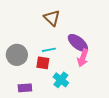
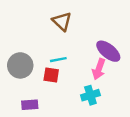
purple ellipse: (78, 43) -> (108, 51), moved
cyan cross: (61, 80) -> (90, 95), moved, turned 35

